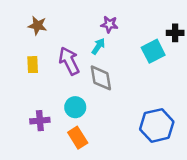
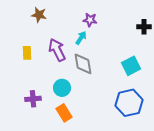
brown star: (37, 26) -> (39, 15), moved
cyan square: (153, 51) -> (131, 66), moved

